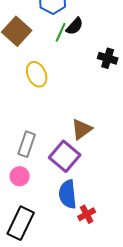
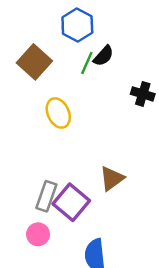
purple square: (65, 156) -> (71, 202), moved

